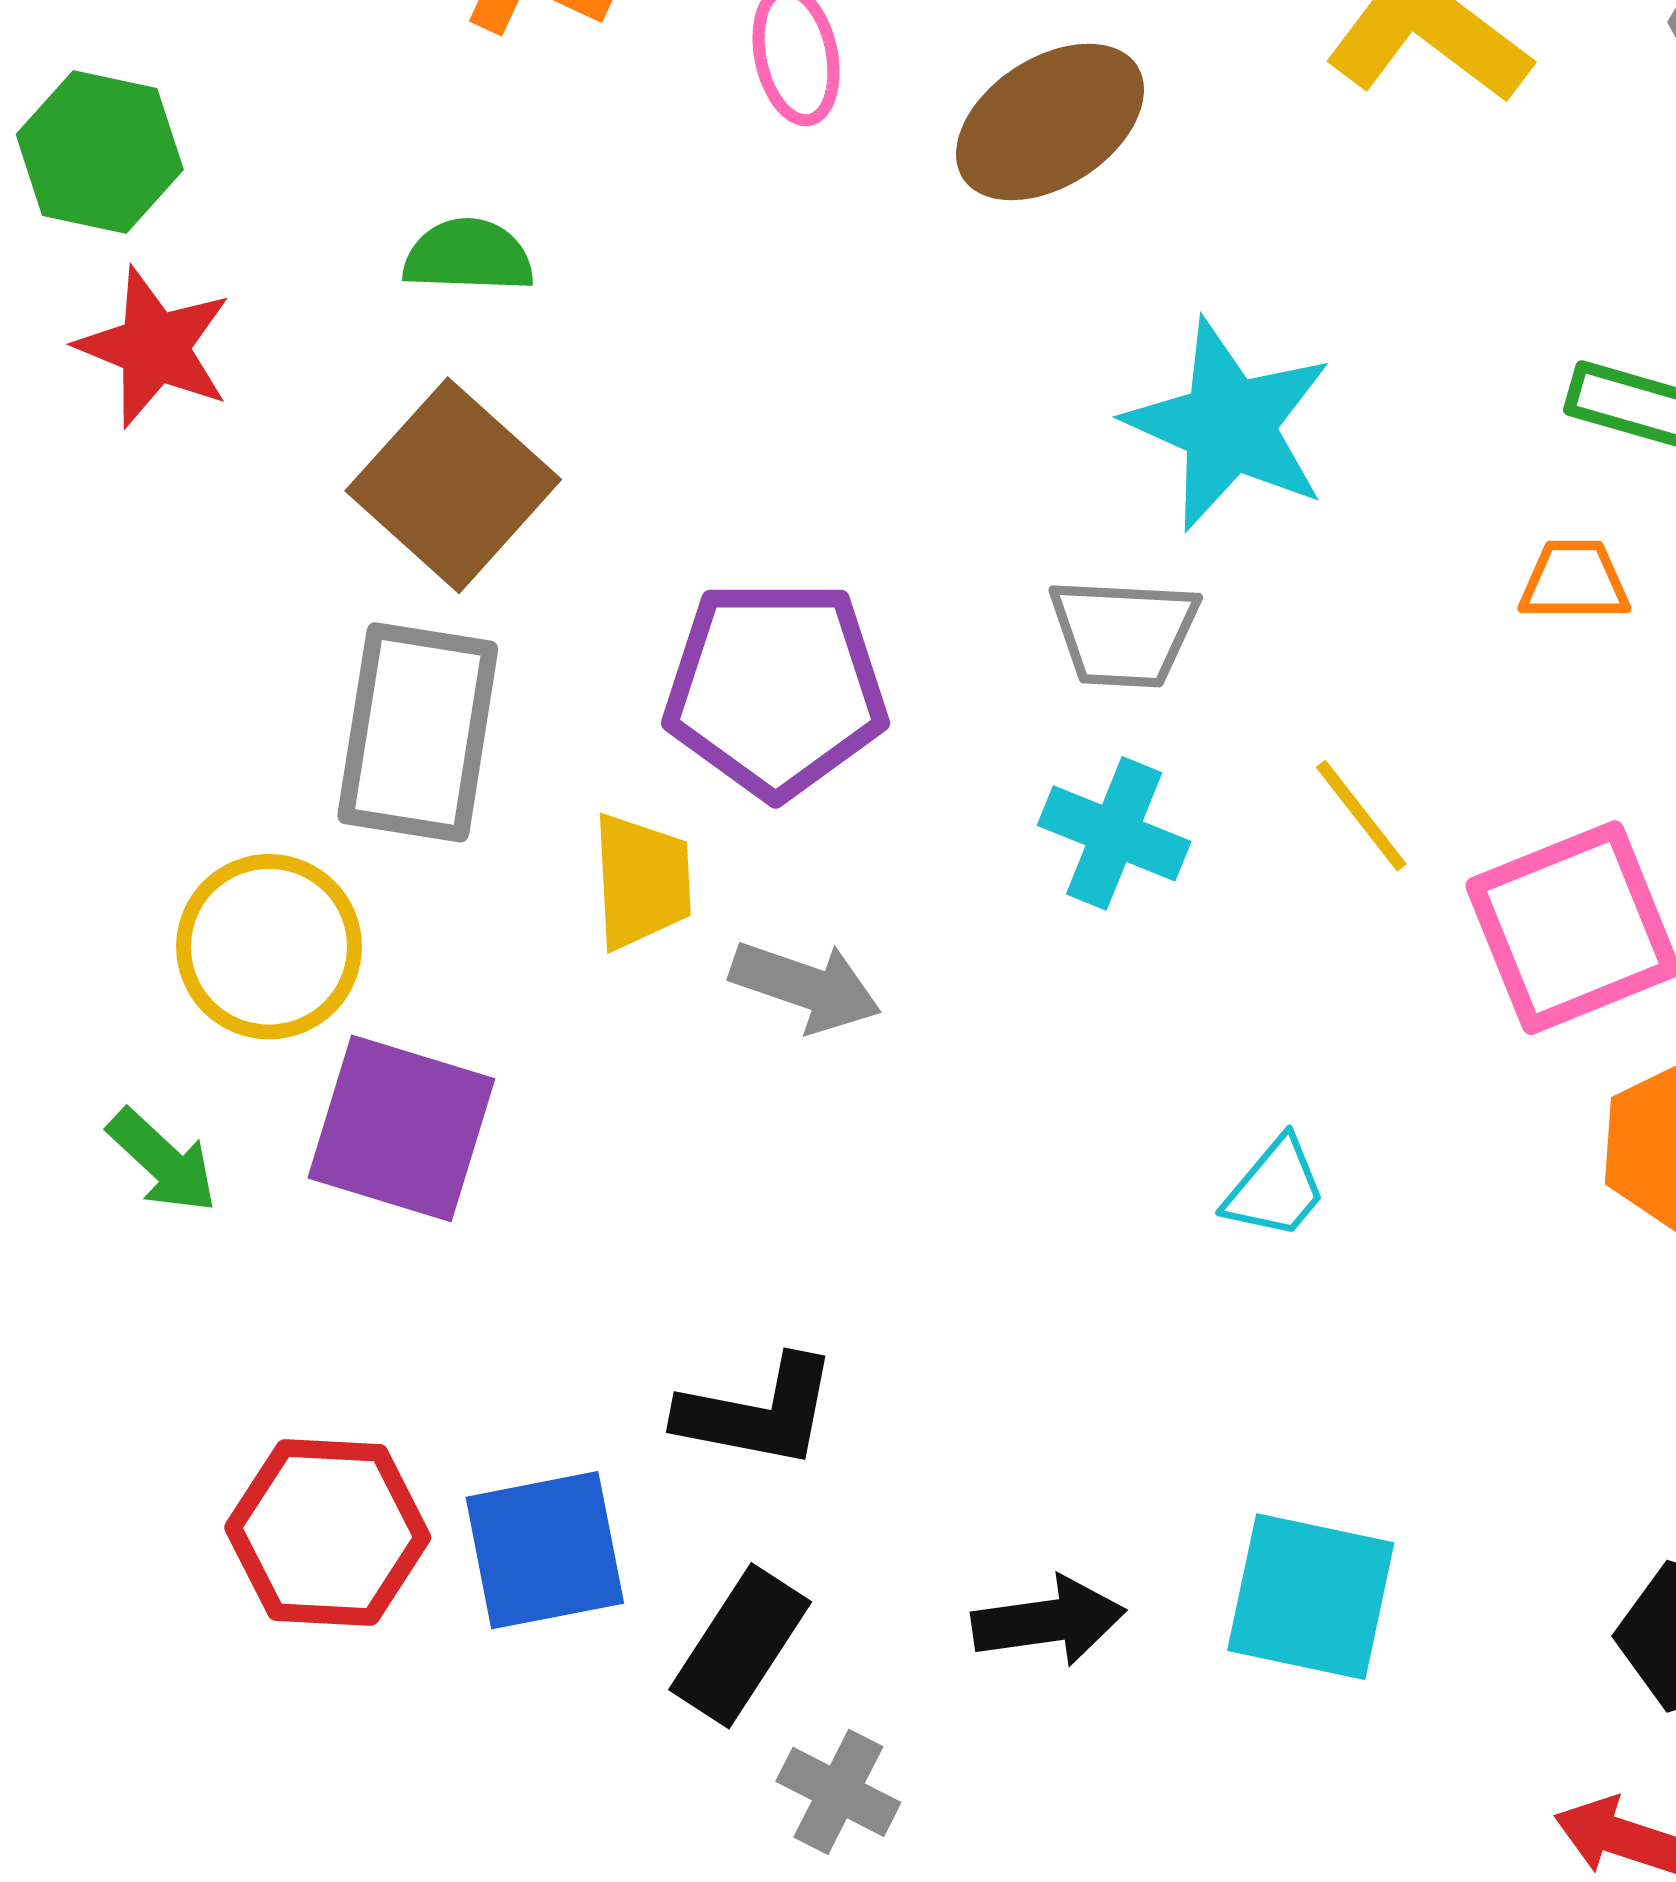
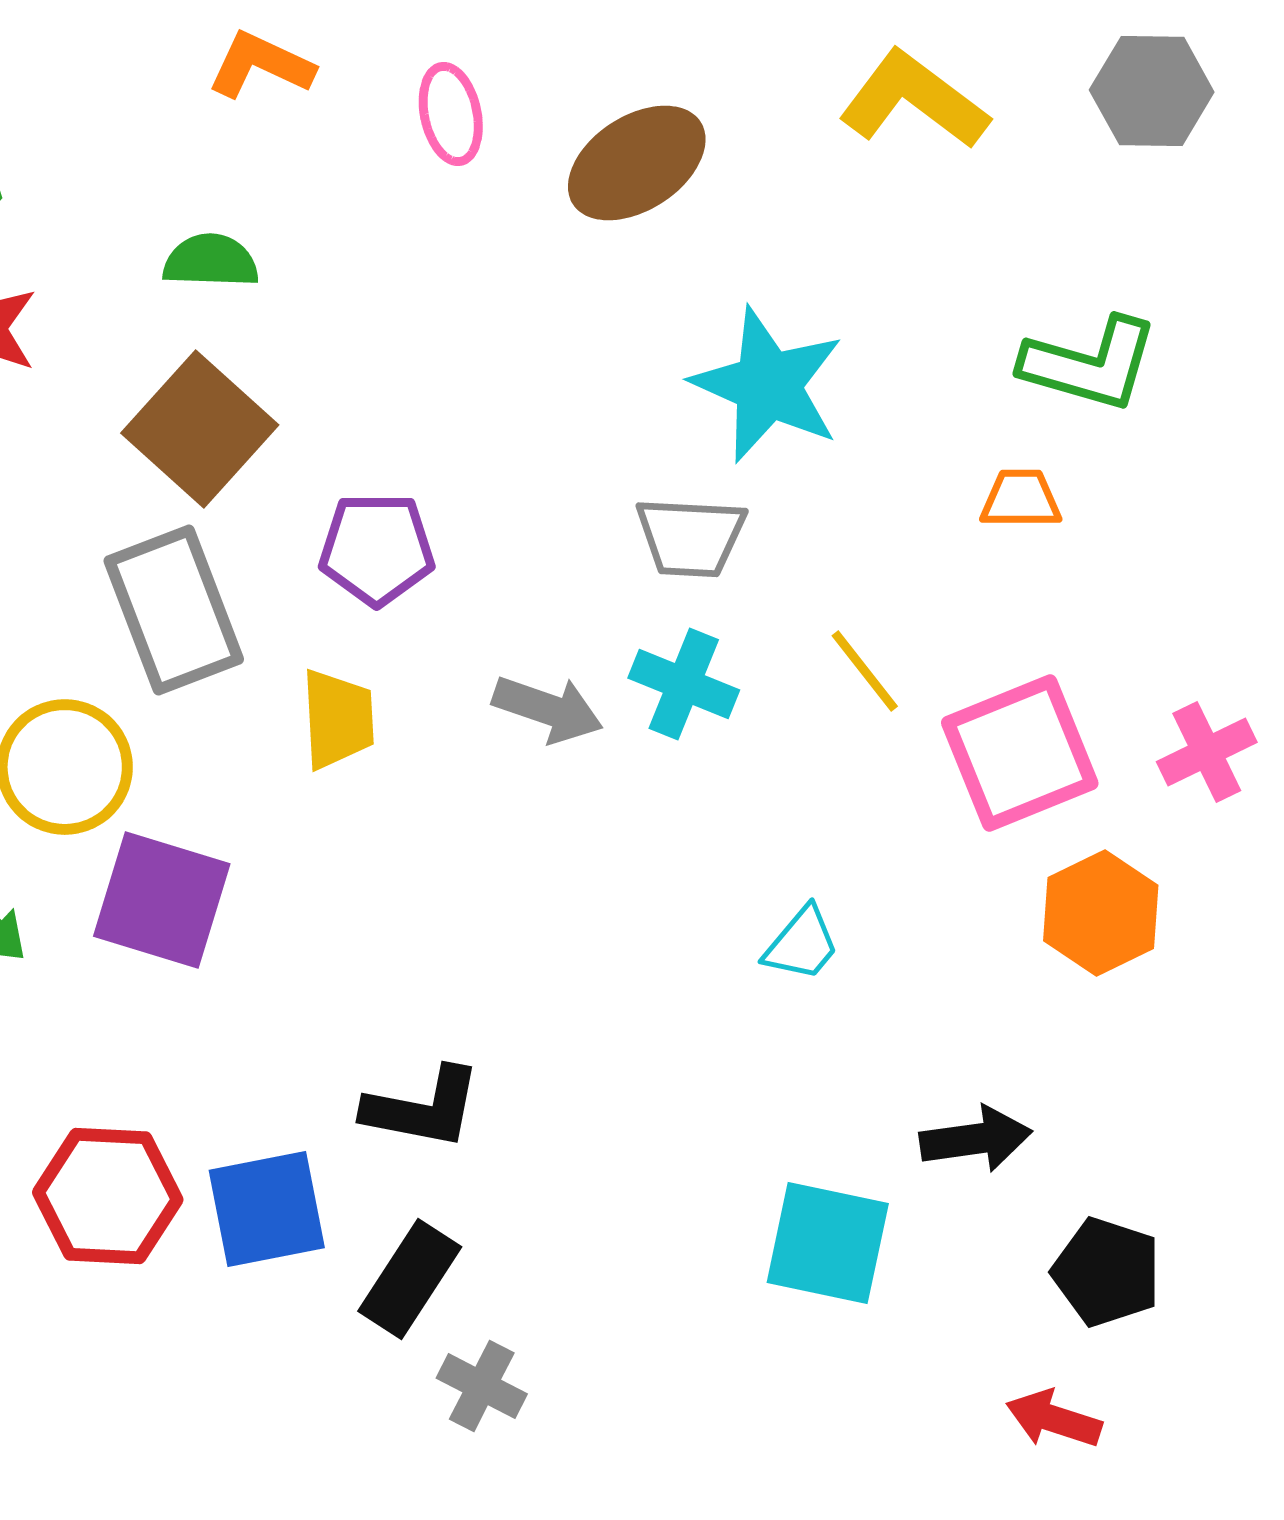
purple pentagon: (776, 689) -> (377, 549), moved, size x0.7
gray rectangle: (418, 732) -> (174, 610), turned -30
gray arrow: (806, 986) -> (548, 709), moved
black arrow: (1049, 1621) -> (976, 1139), moved

